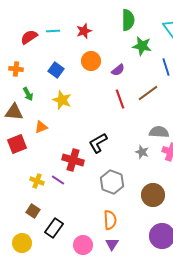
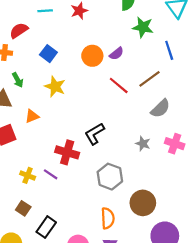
red semicircle: (29, 37) -> (19, 31), moved
orange circle: (91, 61) -> (92, 56), moved
red line: (120, 99) -> (119, 85), turned -30
gray semicircle: (159, 132) -> (160, 108), moved, turned 132
brown circle: (153, 195) -> (143, 203), moved

